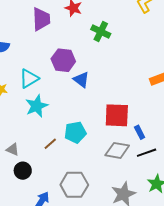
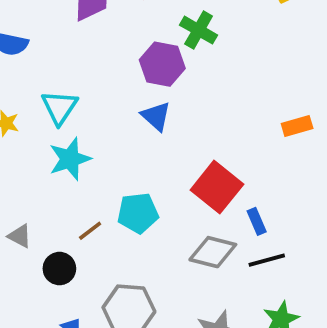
purple hexagon: (63, 60) -> (162, 64), moved
cyan triangle: (29, 79) -> (59, 107), turned -30
red square: (117, 115) -> (217, 187), turned 32
black circle: (23, 171) -> (59, 269), moved

